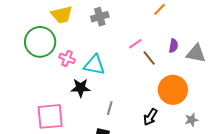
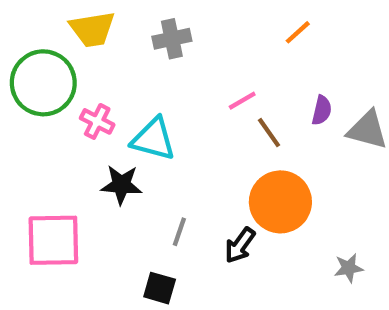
orange circle: (173, 90) -> (280, 202), moved
black arrow: (150, 117) -> (240, 245), moved

